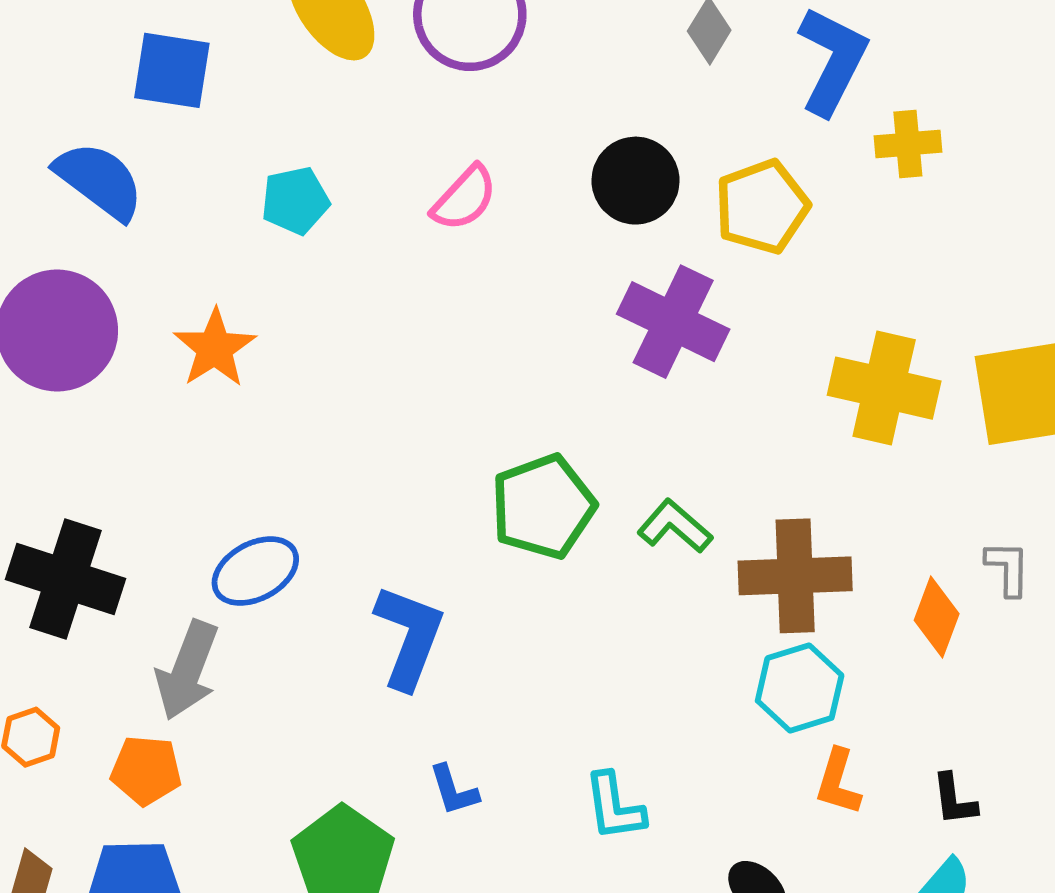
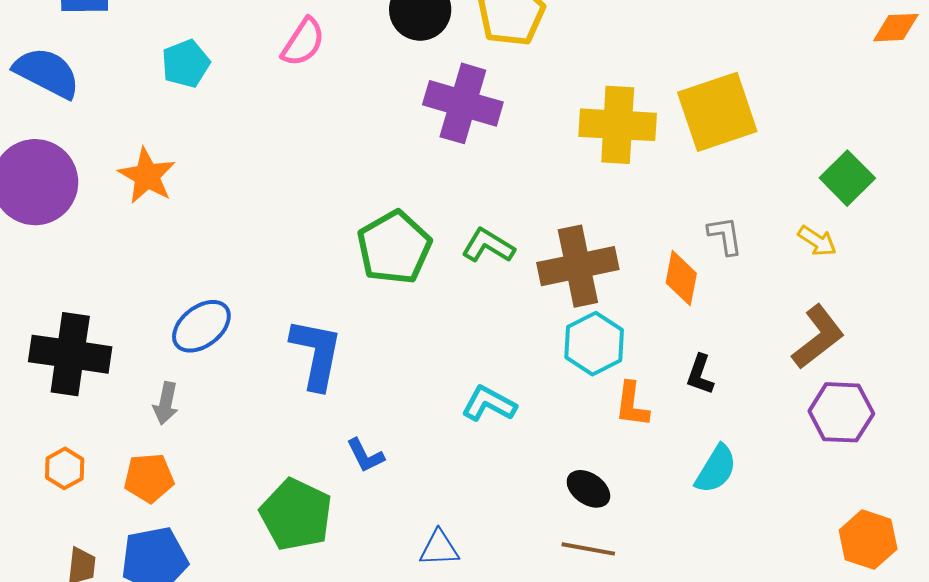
gray arrow: (187, 670) -> (166, 403), size x0.6
black L-shape: (954, 800) -> (700, 374), moved, turned 36
cyan L-shape: (614, 807) -> (489, 404), moved, turned 136

